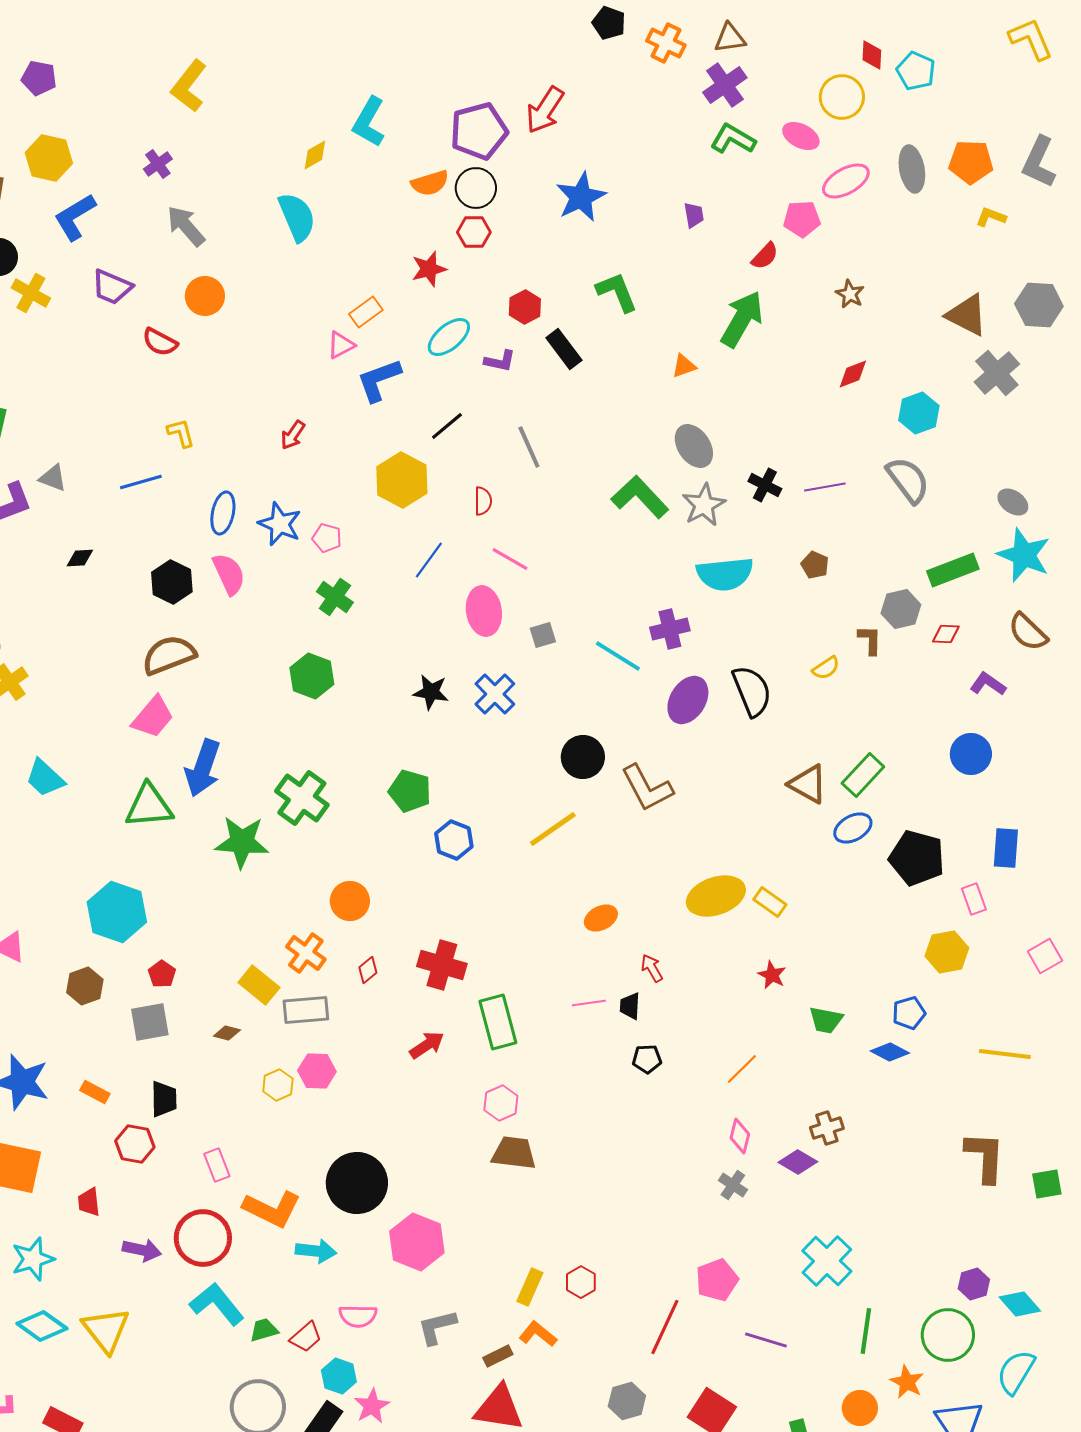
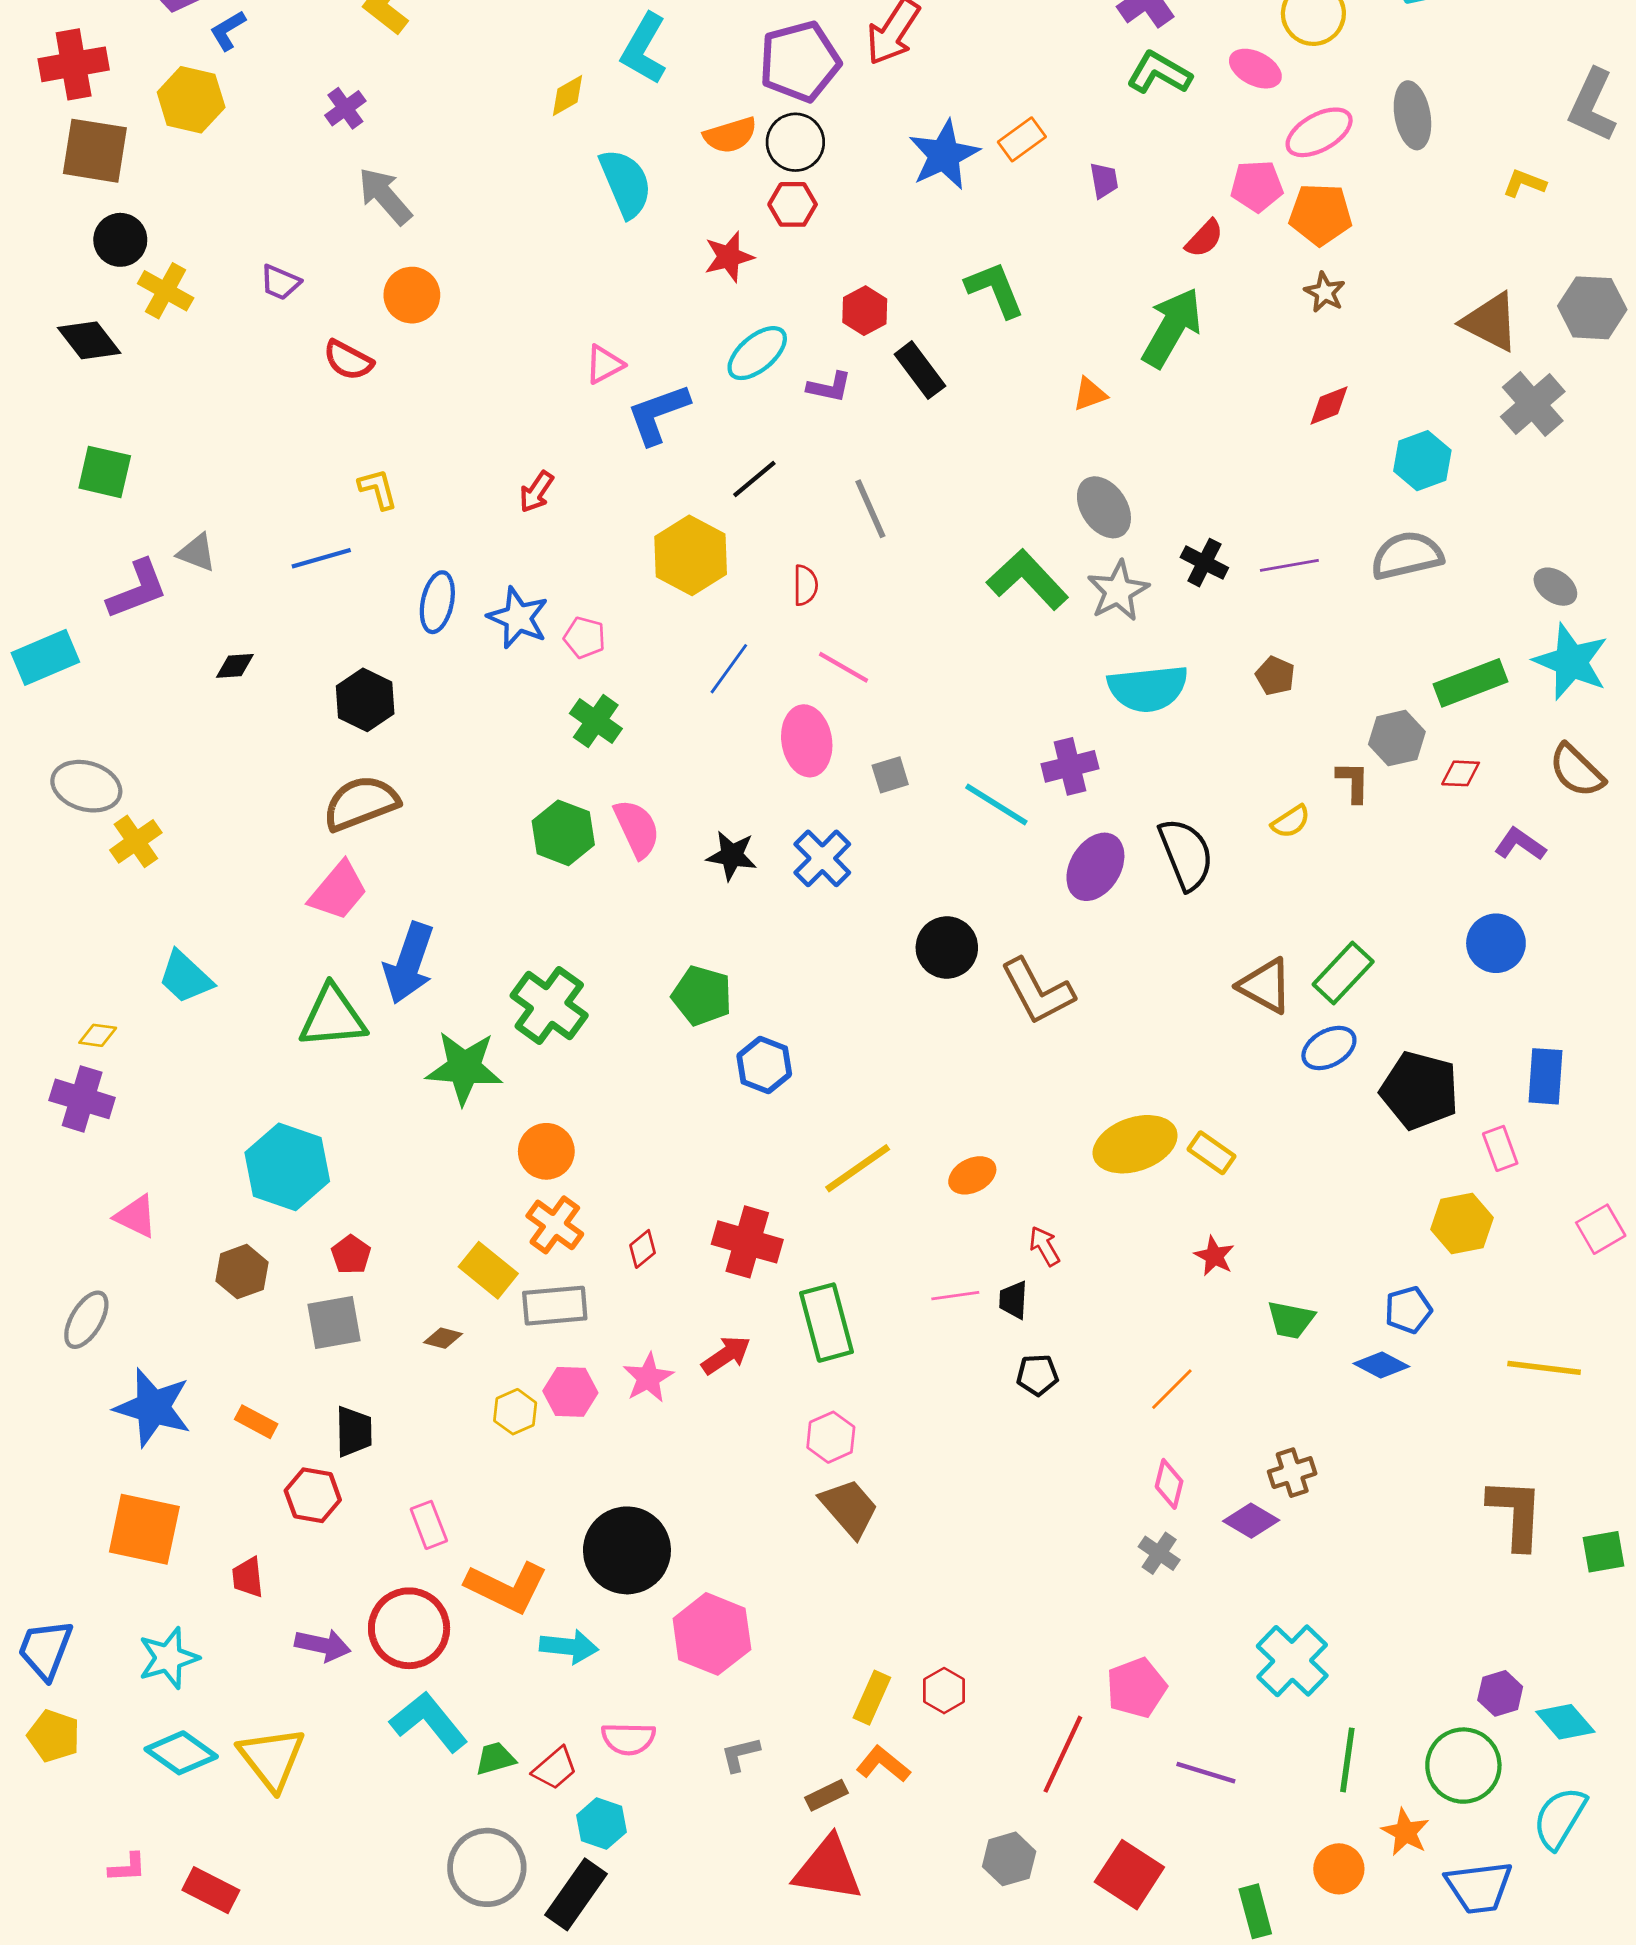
orange pentagon: (971, 162) -> (1320, 214), moved
blue L-shape: (75, 217) -> (228, 30), moved, size x0.6
cyan semicircle: (297, 217) -> (626, 183), moved
purple trapezoid: (112, 287) -> (280, 282), size x0.7
orange rectangle: (366, 312) -> (1022, 139), moved
gray semicircle: (908, 480) -> (1407, 555), turned -66
pink semicircle: (229, 574) -> (637, 829), moved
yellow line: (553, 829) -> (858, 1168), moved
orange circle: (350, 901) -> (546, 1151), moved
brown trapezoid: (514, 1153) -> (849, 1508), turned 42
gray L-shape: (437, 1327) -> (740, 1754), size x0.7
pink star: (372, 1406) -> (648, 1378), moved

